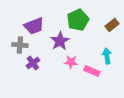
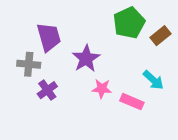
green pentagon: (78, 20) -> (129, 23), moved
purple trapezoid: (34, 26) -> (49, 37), turned -85
cyan arrow: (107, 56) -> (153, 80), turned 140

